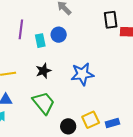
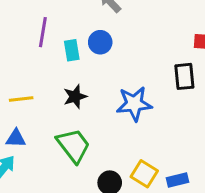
black rectangle: (111, 20) -> (184, 76), moved
yellow square: (91, 120) -> (144, 174), turned -36

